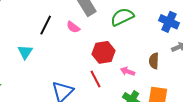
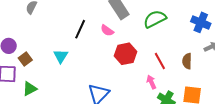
red hexagon: (104, 52) -> (126, 54), moved
pink arrow: (128, 71) -> (151, 82), moved, turned 48
red line: (95, 79) -> (160, 61), moved

